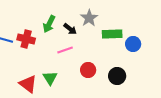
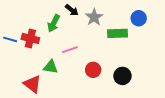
black arrow: (70, 29) -> (72, 10), moved
blue circle: (133, 44) -> (139, 18), moved
green triangle: (50, 78) -> (51, 67), moved, turned -49

